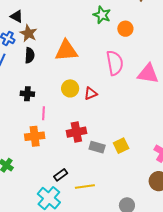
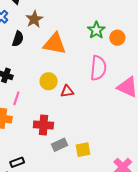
green star: (102, 15) -> (96, 30), moved
brown star: (28, 33) -> (34, 19), moved
gray rectangle: (97, 147) -> (60, 145), turned -56

